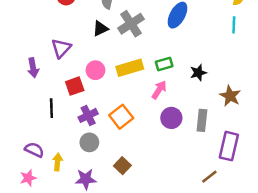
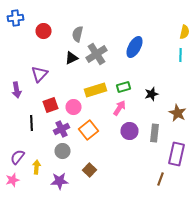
pink circle: (95, 70) -> (74, 107), moved
purple semicircle: (34, 150) -> (18, 157), turned -77
brown line: (209, 177) -> (160, 179), turned -32

